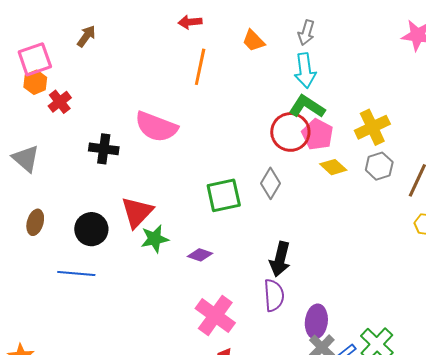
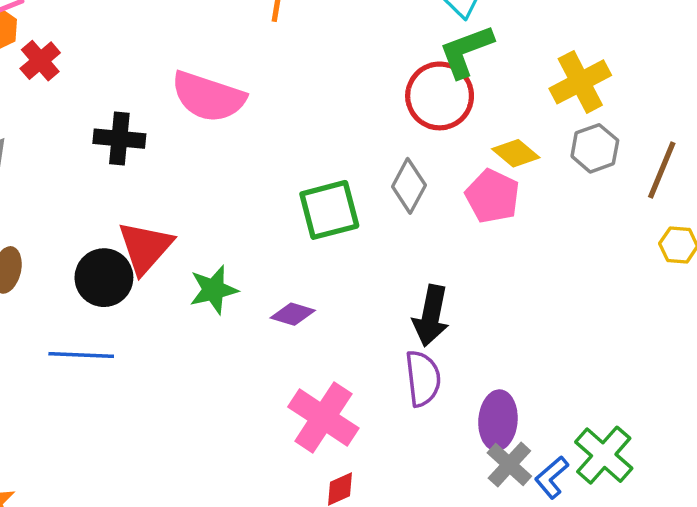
green L-shape: (307, 107) -> (466, 51), turned -51
pink pentagon: (317, 134) -> (493, 196), moved
red triangle: (137, 212) -> (145, 247), moved

